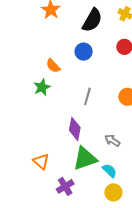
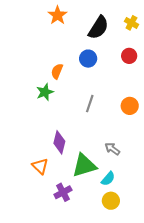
orange semicircle: (53, 66) -> (57, 71), turned 63
purple diamond: (75, 129) -> (59, 142), moved
cyan semicircle: (110, 171) -> (108, 179), turned 84

